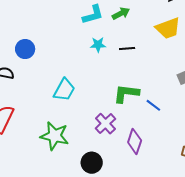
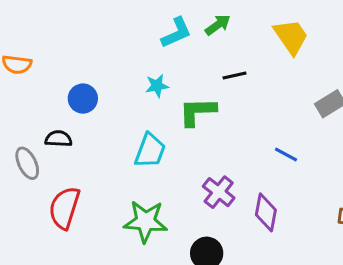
yellow trapezoid: (168, 28) -> (291, 37), turned -96
cyan star: (98, 45) -> (157, 86), moved
green L-shape: (126, 93) -> (197, 112), moved

